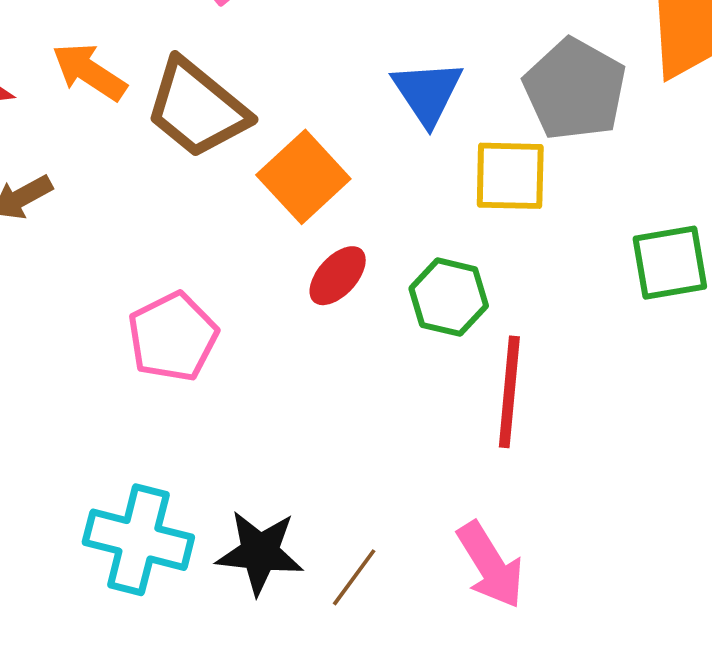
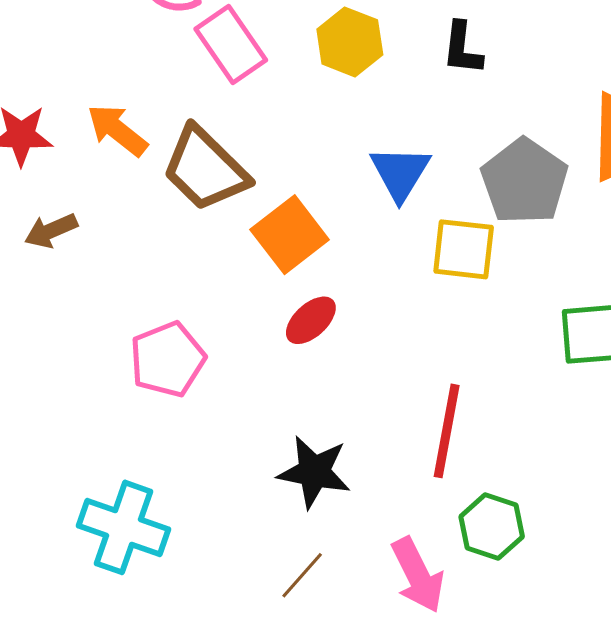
green hexagon: (449, 297) -> (492, 527), moved
black star: (260, 552) -> (314, 472), moved

